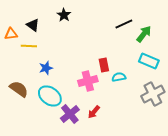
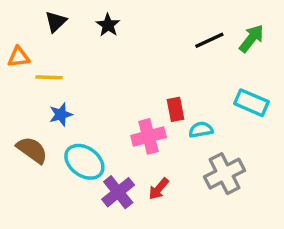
black triangle: (33, 25) -> (56, 22), moved, turned 40
green arrow: (144, 34) -> (252, 39), moved
blue star: (46, 68) -> (61, 114), moved
gray cross: (153, 94) -> (225, 174), moved

